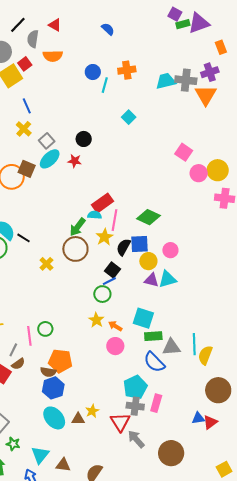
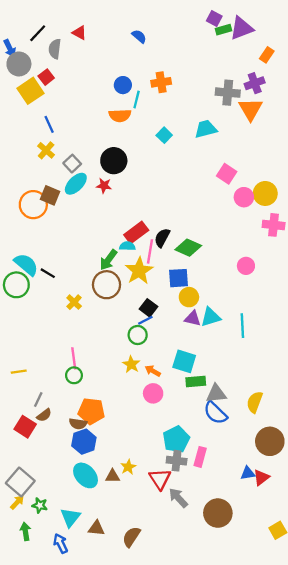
orange rectangle: (221, 47) -> (267, 55), turned 56
orange semicircle: (53, 56) -> (120, 116), moved
cyan trapezoid: (166, 81) -> (206, 129), moved
black circle: (84, 139) -> (114, 161), size x1.5
yellow star: (104, 237) -> (139, 271), size x1.4
black semicircle: (123, 247) -> (162, 238), moved
pink circle: (170, 250) -> (246, 266), moved
pink line: (29, 336) -> (74, 358), moved
cyan line: (194, 344) -> (242, 326), moved
blue semicircle: (154, 362) -> (215, 413), moved

